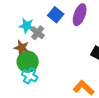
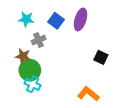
cyan star: (27, 26) -> (26, 19), moved
gray cross: (38, 33) -> (39, 40), turned 32

